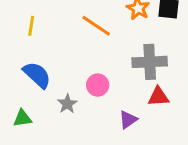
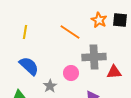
gray cross: (150, 62) -> (94, 57), moved
red triangle: (158, 97) -> (114, 72), moved

